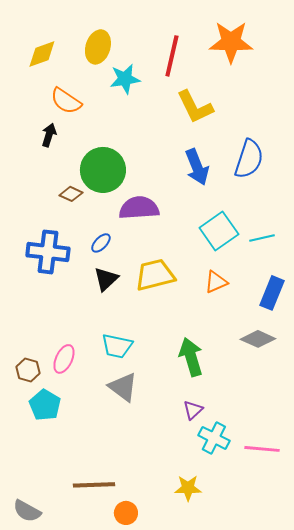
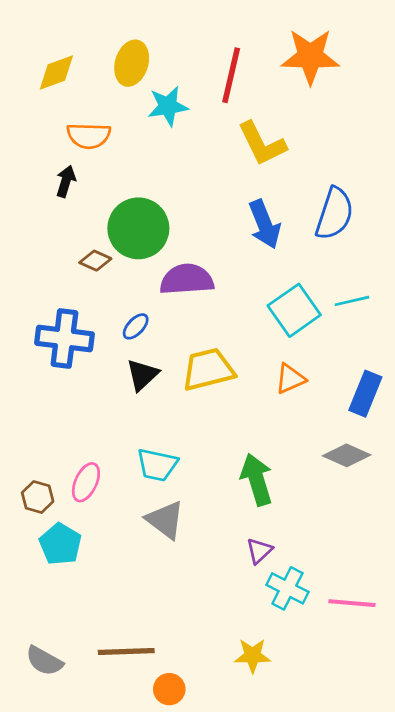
orange semicircle: (66, 101) -> (89, 136), turned -32
cyan line: (262, 238) -> (352, 301), moved
gray semicircle: (27, 511) -> (44, 661), moved

